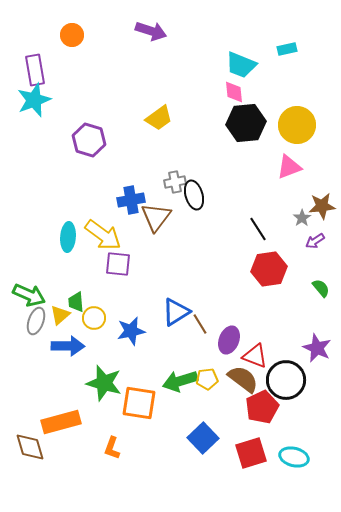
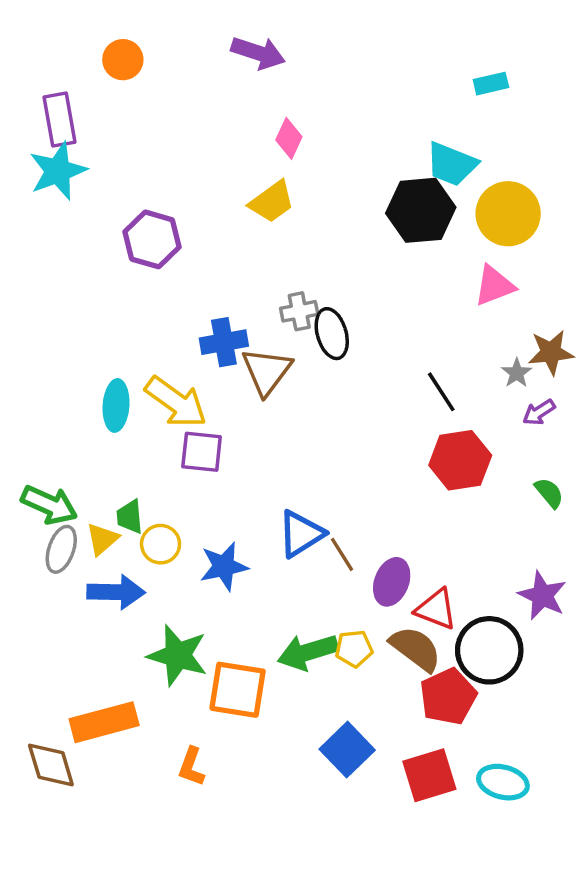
cyan trapezoid: (241, 65) -> (452, 164), moved
pink diamond: (234, 92) -> (289, 138), moved, turned 30

